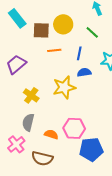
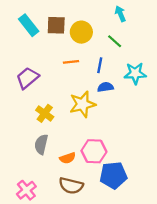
brown square: (41, 30) -> (56, 25), moved
orange semicircle: (51, 134) -> (68, 158), turned 144
pink cross: (16, 144) -> (26, 190), moved
brown semicircle: (42, 158) -> (71, 186), moved

